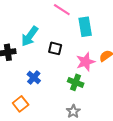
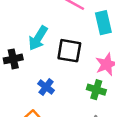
black square: (55, 48) -> (69, 51), size x1.5

